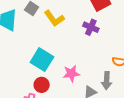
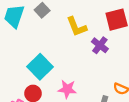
yellow L-shape: (54, 18) -> (77, 27), moved

